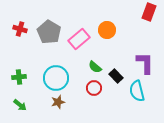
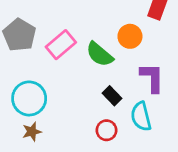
orange circle: (107, 30) -> (130, 36), moved
green semicircle: (95, 67) -> (100, 54), moved, size x1.5
red circle: (94, 88) -> (106, 130), moved

